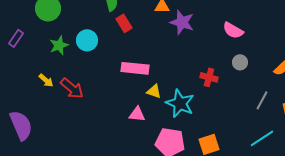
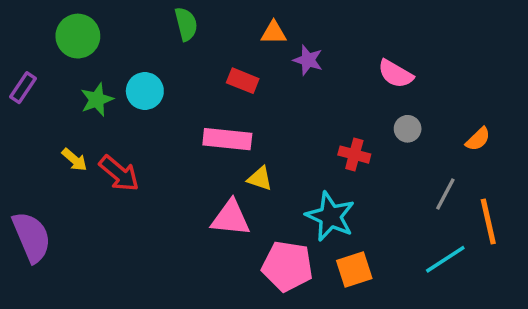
purple star: (182, 22) -> (308, 60), size x0.7
red rectangle: (124, 23) -> (243, 81), moved, turned -36
cyan star: (180, 103) -> (330, 216), moved
pink triangle: (137, 114) -> (231, 218), size x1.4

